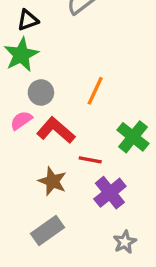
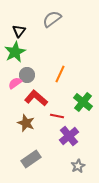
black triangle: (28, 20) -> (19, 31), turned -32
pink semicircle: (21, 120) -> (15, 83), moved
brown star: (52, 181) -> (26, 123), moved

